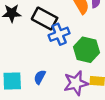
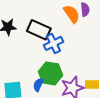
green hexagon: (86, 50) -> (51, 73), moved

